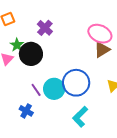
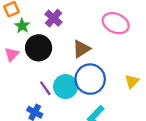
green star: (17, 45) -> (22, 26), moved
brown triangle: (102, 50) -> (81, 49), moved

